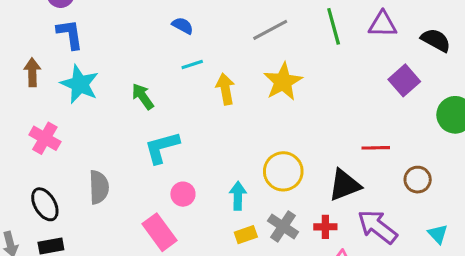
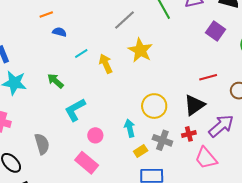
blue semicircle: (183, 26) -> (59, 32), moved
purple arrow: (377, 227) -> (221, 126), turned 116

